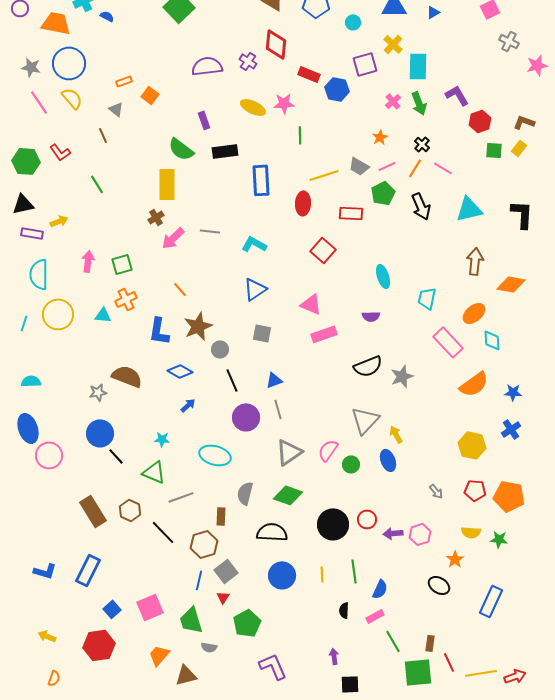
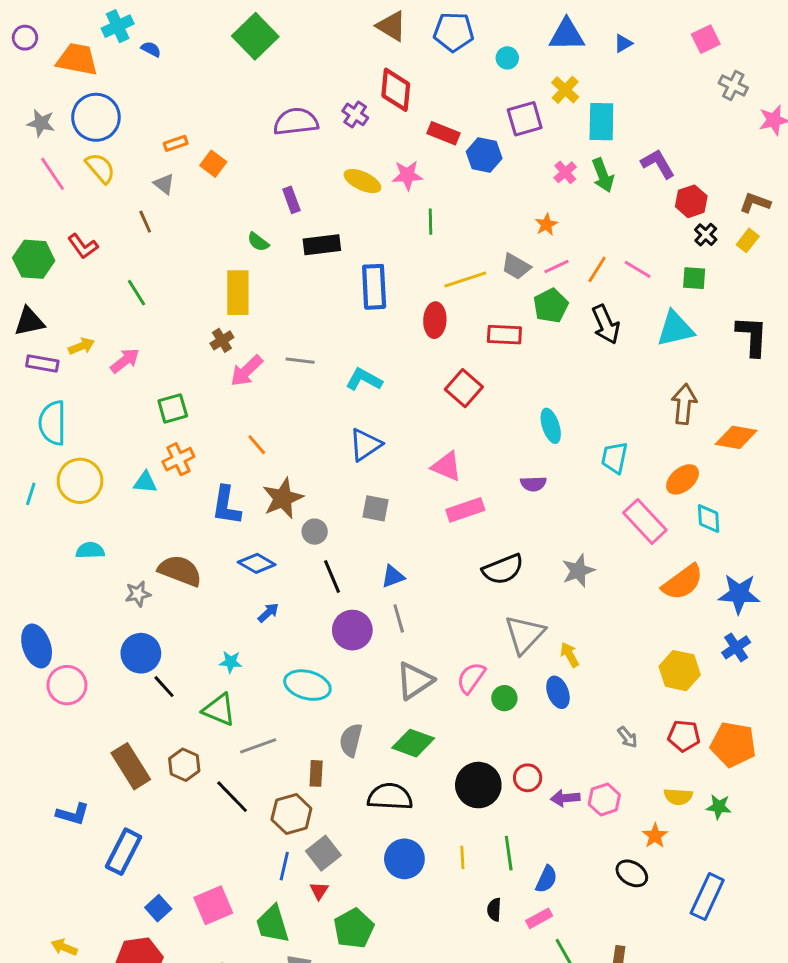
black cross: (422, 144) -> (706, 235), moved
green semicircle: (181, 149) -> (258, 242), size x0.6
green square: (494, 150) -> (694, 278), moved
pink arrow: (88, 261) -> (125, 361), moved, turned 45
black semicircle: (368, 366) -> (503, 569), moved
cyan semicircle: (31, 381) -> (90, 550), moved
blue star: (513, 392) -> (739, 594), size x1.6
blue L-shape: (45, 571) -> (73, 814), moved

